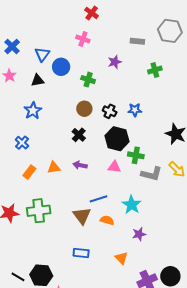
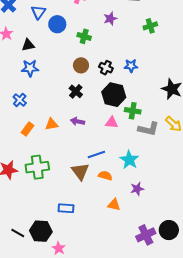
black triangle: (38, 80) -> (28, 45), moved
blue star: (33, 111) -> (30, 68), turned 30
blue rectangle: (81, 253) -> (66, 208), moved
orange triangle: (121, 258) -> (114, 205), moved, turned -32

